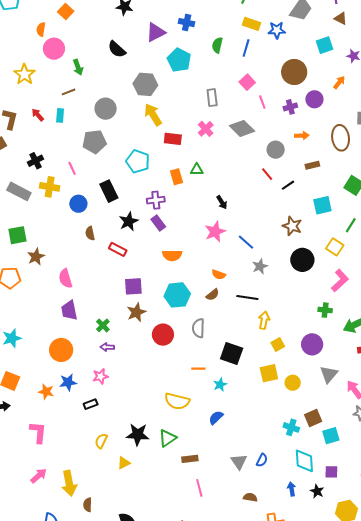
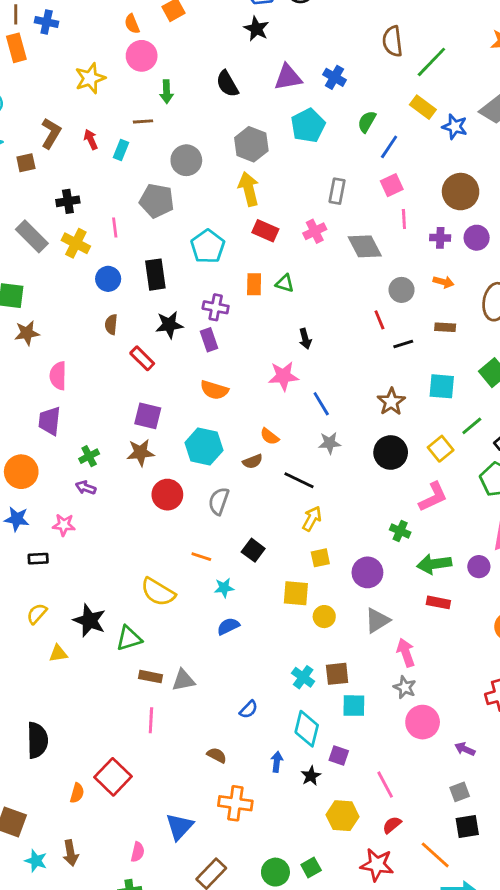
orange semicircle: (41, 29) -> (132, 24), turned -48
blue line: (246, 48) -> (389, 147), moved
black square: (232, 354) -> (253, 550), size x0.7
blue semicircle: (216, 418) -> (228, 626), moved
gray triangle: (239, 462) -> (183, 680), moved, turned 36

